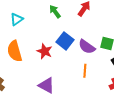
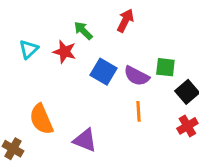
orange semicircle: (15, 51) -> (41, 119), moved
red star: (45, 51) -> (64, 52), moved

